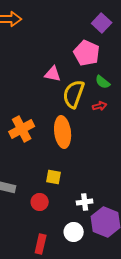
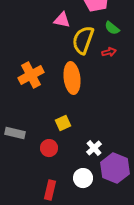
yellow square: (54, 177) -> (63, 123), turned -35
white cross: (85, 202) -> (94, 148), turned -35

